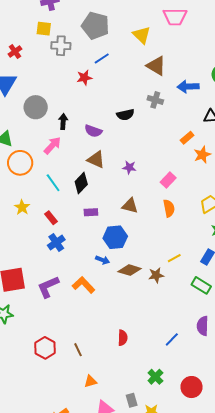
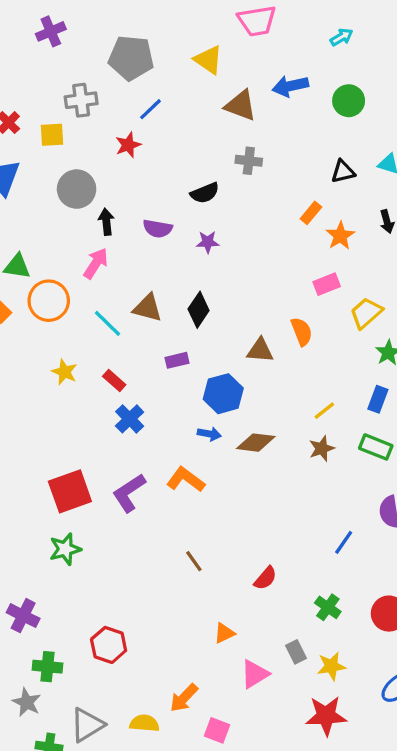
yellow square: (44, 29) -> (52, 135), moved
blue arrow: (188, 87) -> (290, 86), moved
gray circle: (36, 107) -> (77, 189), moved
brown triangle: (96, 160) -> (148, 308), moved
purple star: (129, 167) -> (208, 242), moved
pink rectangle: (168, 180) -> (327, 284), moved, turned 35
black diamond: (81, 183) -> (199, 310), moved
brown triangle: (130, 206) -> (260, 350), moved
brown star: (156, 275) -> (322, 449), moved
red semicircle: (123, 338) -> (265, 578), moved, turned 49
red hexagon: (45, 348) -> (109, 645), moved
brown line: (78, 350) -> (194, 561), moved

